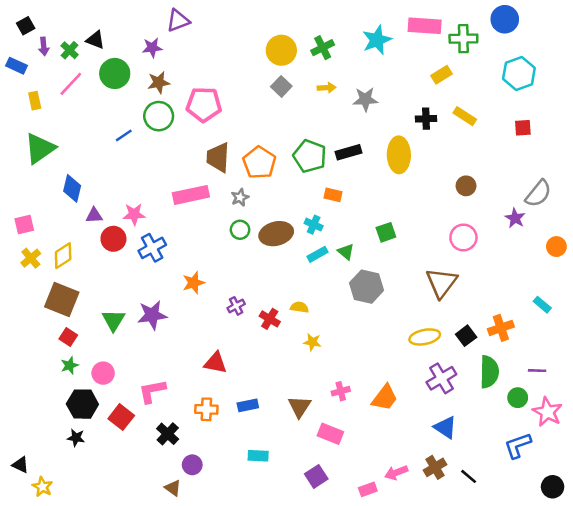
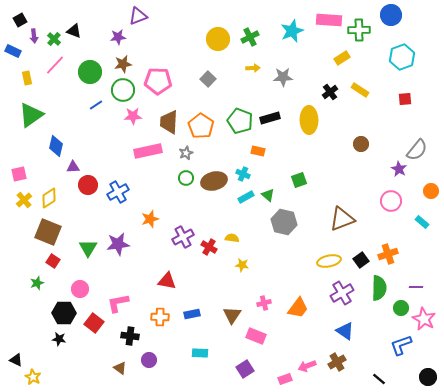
green circle: (115, 73) -> (90, 72), moved
gray square: (281, 86) -> (208, 79), moved
black cross: (426, 119) -> (330, 92), turned -35
pink star: (134, 214) -> (133, 116), moved
pink circle: (463, 238) -> (391, 201), moved
brown triangle: (441, 283) -> (342, 219), turned 32
cyan rectangle: (542, 305) -> (422, 222), moved
purple cross: (236, 306) -> (183, 237), size x1.5
green star: (70, 365) -> (37, 283), moved
black cross: (168, 434) -> (130, 336), turned -36
black line: (469, 476) -> (379, 379), moved
brown triangle: (173, 488) -> (120, 368), moved

